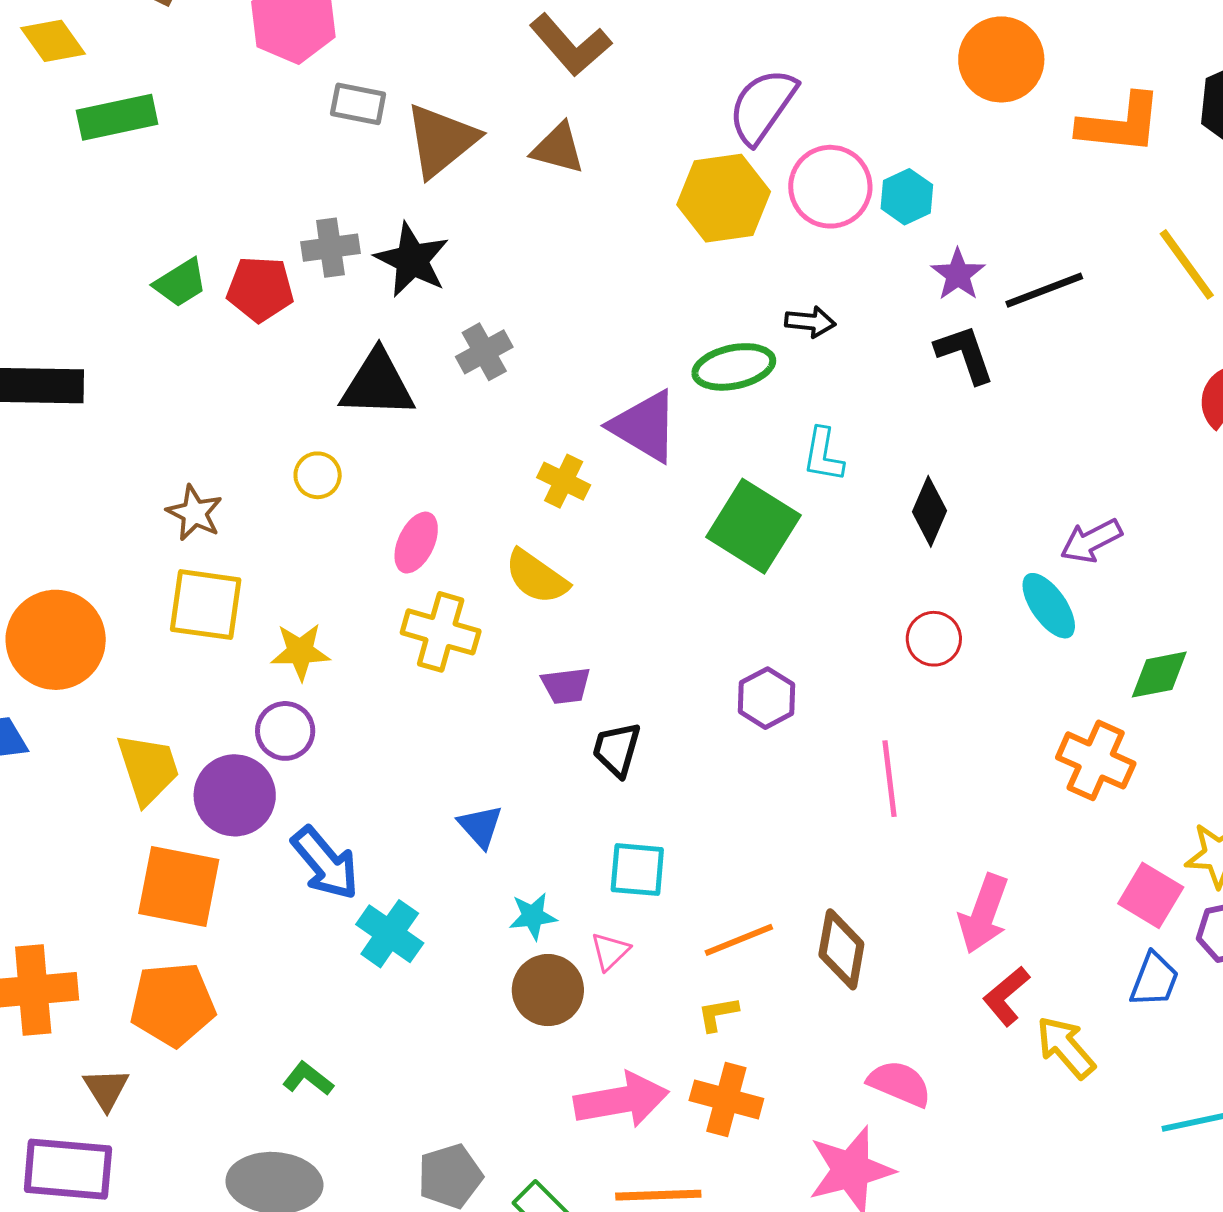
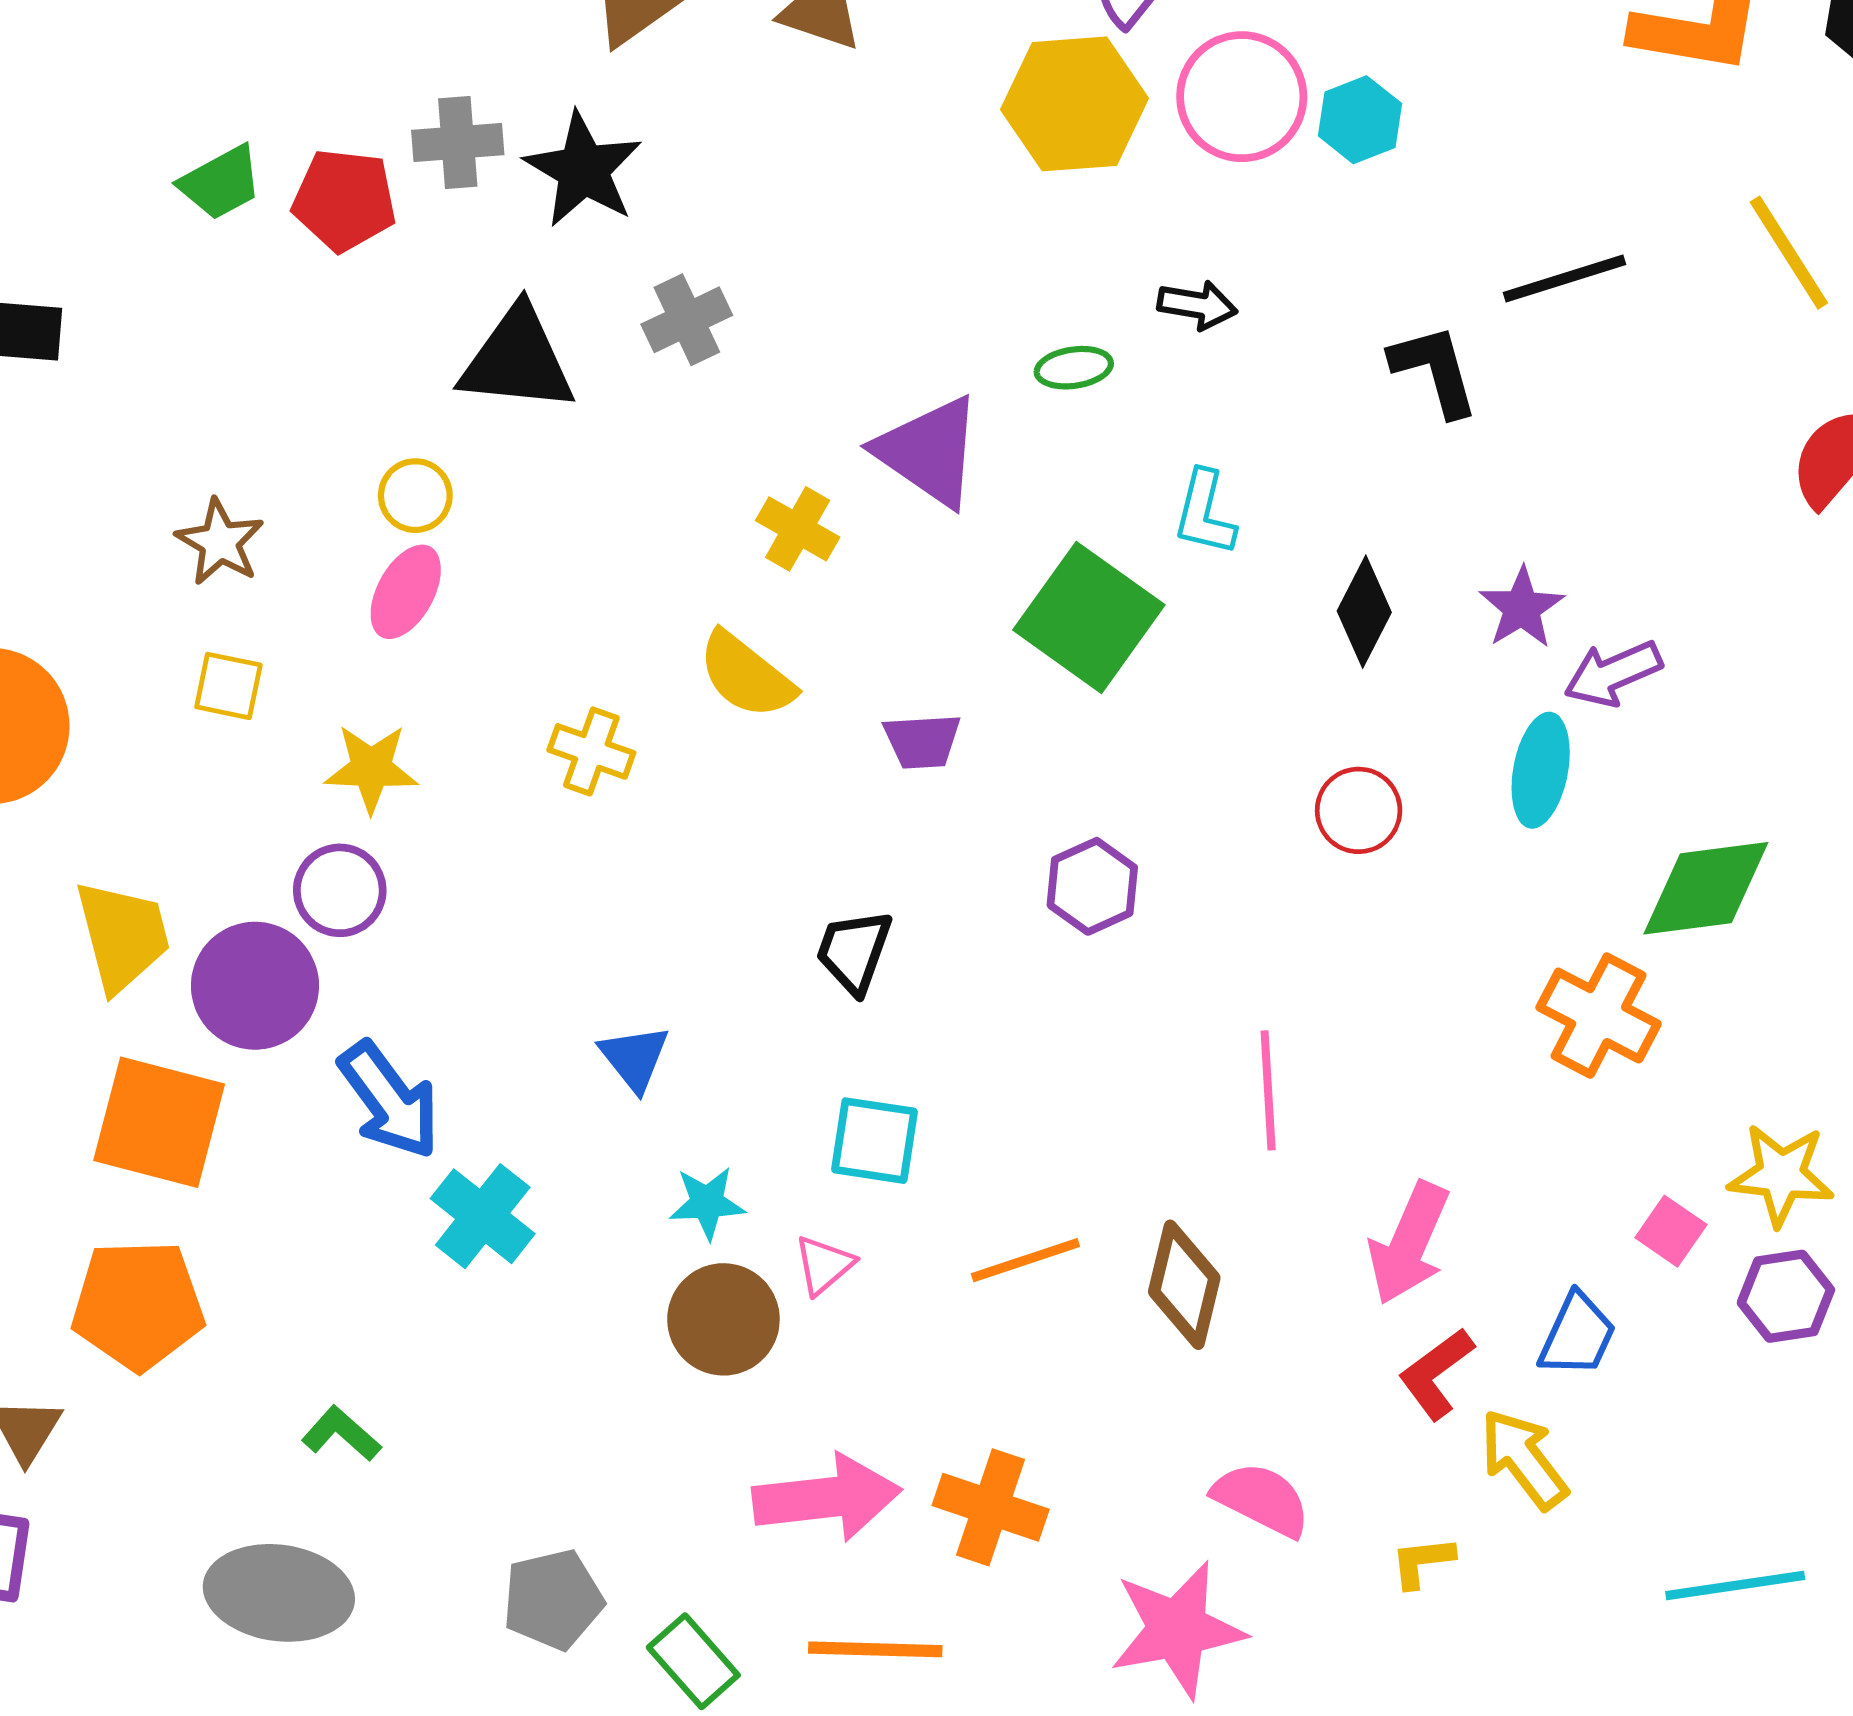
purple star: (958, 275) -> (1522, 608), moved
green ellipse: (734, 367) -> (1074, 368), size x0.6
pink ellipse: (416, 543) -> (406, 592), moved
yellow square: (206, 605) -> (228, 686), size x0.6
cyan ellipse: (1049, 606) -> (1541, 770), turned 42
yellow cross: (441, 632) -> (591, 751), size x0.7
green diamond: (1159, 675) -> (1706, 888), size x1.4
purple trapezoid: (566, 686) -> (922, 741), moved
pink line: (889, 779) -> (1268, 1090), moved
pink square: (1151, 895) -> (1671, 1231), size x0.7
blue trapezoid: (1154, 980) -> (1577, 1335), moved
yellow L-shape: (718, 1014) -> (1422, 1562), moved

